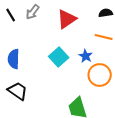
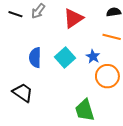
black line: (11, 15) -> (15, 14), turned -40
blue semicircle: (14, 59) -> (35, 58), moved

